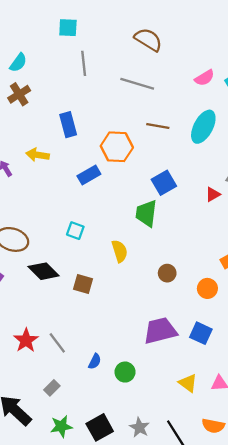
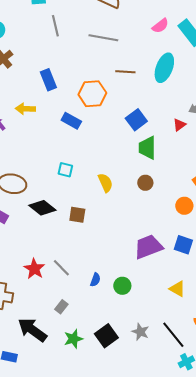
blue rectangle: (89, 175) -> (71, 121), turned 66
green trapezoid: (146, 213) -> (147, 148), moved
brown circle: (167, 273) -> (145, 183), moved

